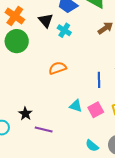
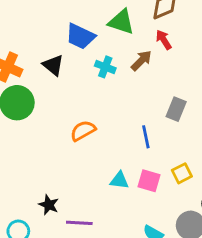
cyan cross: (64, 30) -> (105, 67), moved
pink square: (96, 110) -> (149, 181), turned -35

